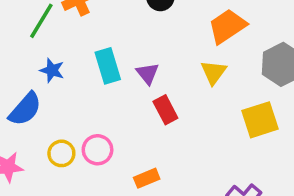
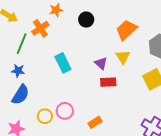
blue star: (52, 70) -> (18, 71), moved
purple triangle: (148, 73) -> (101, 63), moved
red rectangle: (165, 110) -> (108, 82), moved, turned -56

